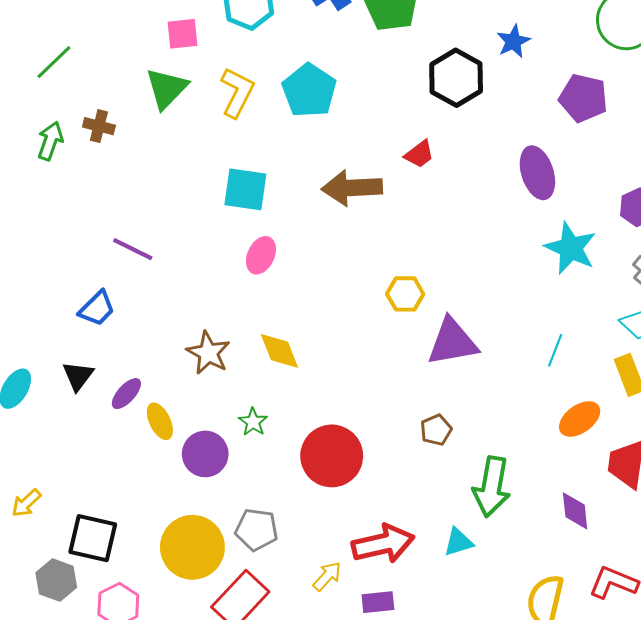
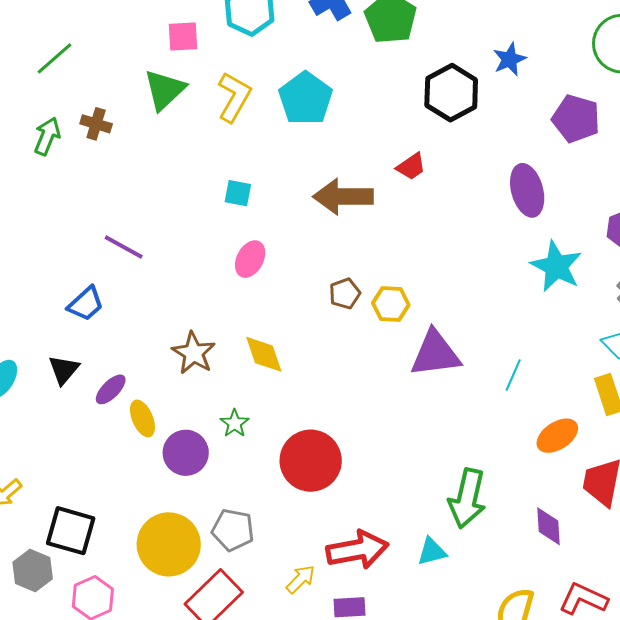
cyan square: (245, 189) -> (238, 193), size x0.6
cyan line: (555, 350) -> (513, 375), moved
brown pentagon: (436, 430) -> (345, 293), moved

